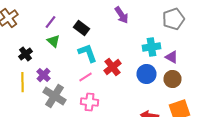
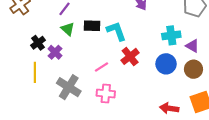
black rectangle: (82, 28) -> (92, 26), moved, turned -35
cyan L-shape: (88, 53) -> (116, 31), moved
purple cross: (44, 75) -> (55, 52), moved

